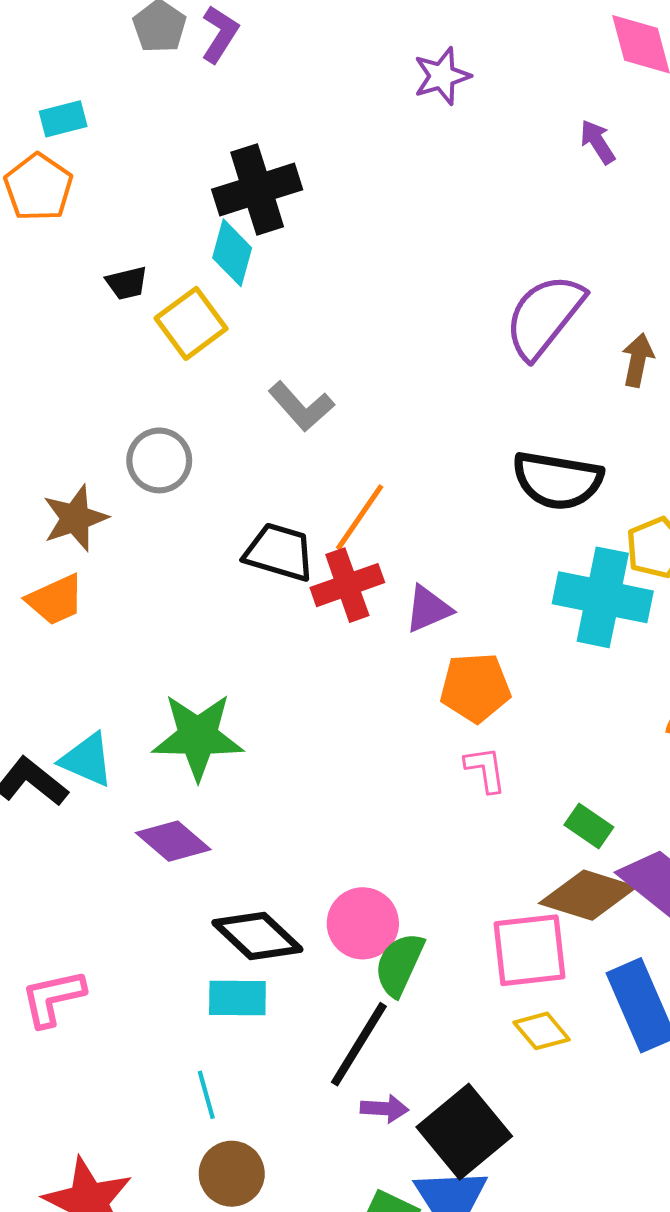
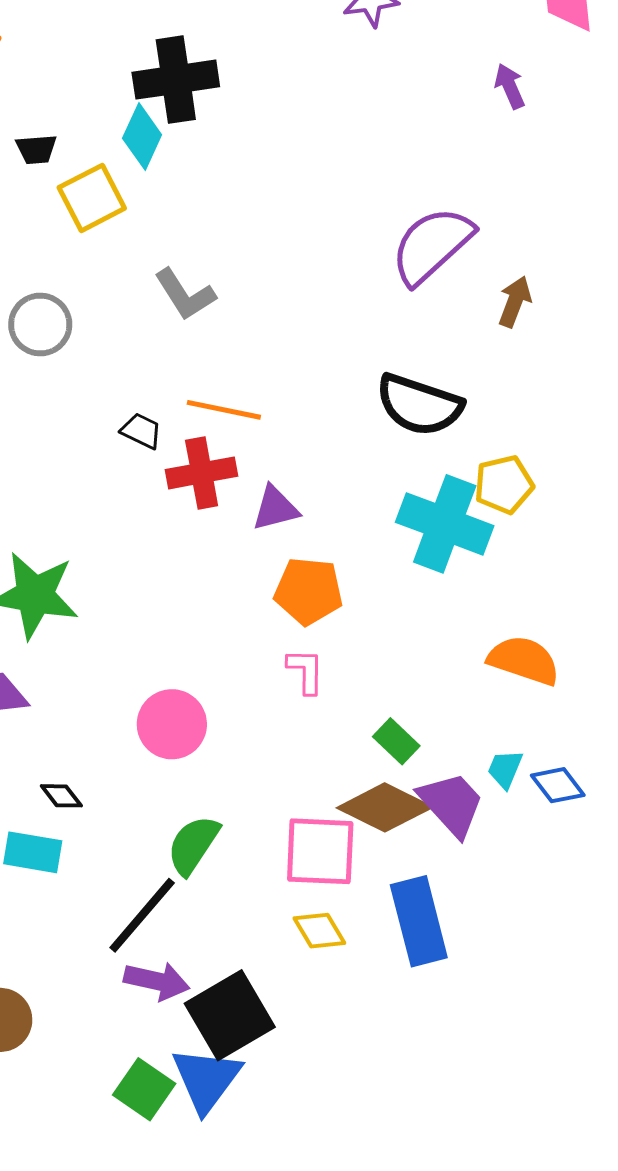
orange line: (360, 517) -> (224, 410), turned 58
black trapezoid: (279, 552) -> (141, 431), size x0.6
pink circle: (363, 923) -> (172, 724), moved
black diamond: (257, 936) -> (61, 796), size x0.5
purple arrow: (384, 1109) -> (157, 981), size x1.4

